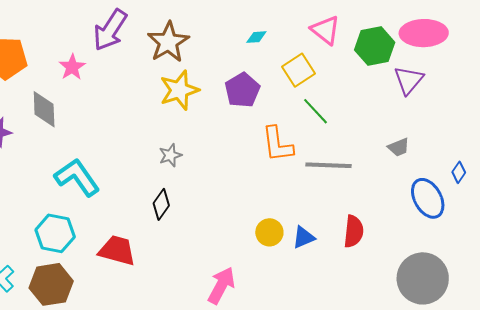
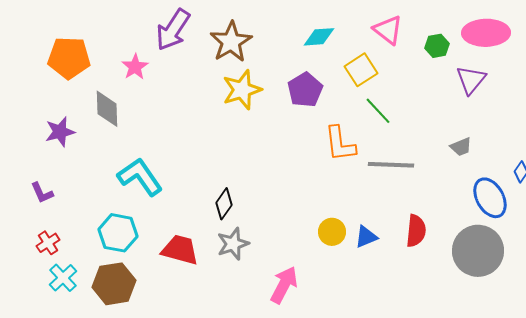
cyan diamond: (256, 37) -> (319, 37), size x1.5
green hexagon: (375, 46) -> (437, 46), size x0.6
gray star: (170, 155) -> (233, 244), moved, size x1.4
gray circle: (423, 278) -> (478, 251), moved

